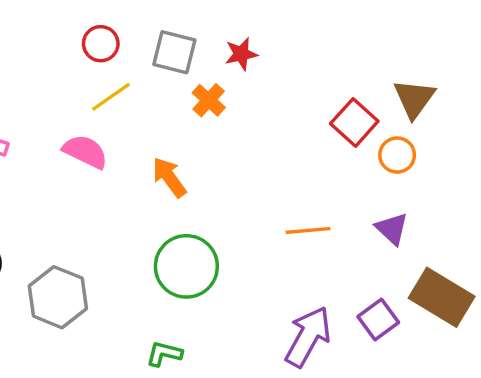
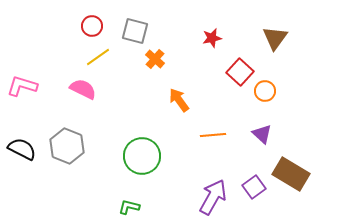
red star: (241, 54) -> (212, 38), moved
brown triangle: (414, 98) -> (275, 38), moved
orange arrow: (169, 177) -> (179, 100), moved
gray hexagon: (58, 297) -> (67, 146), moved

